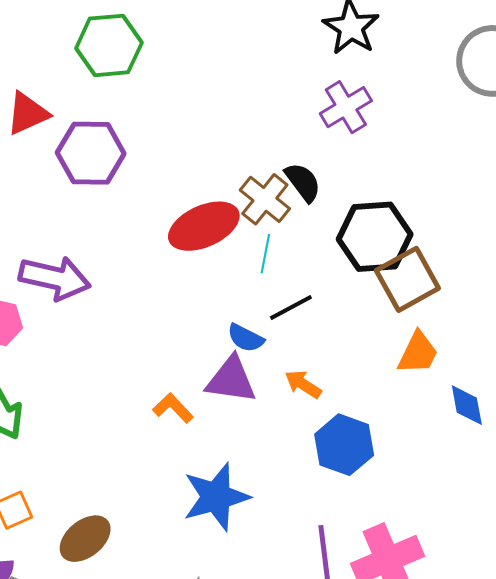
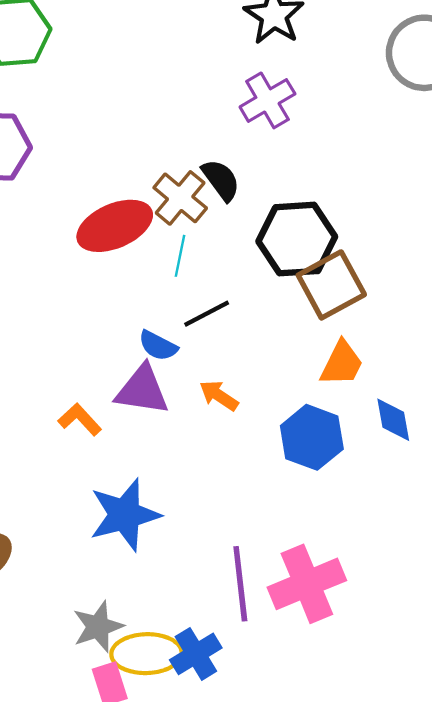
blue hexagon: (344, 445) -> (312, 437), moved

